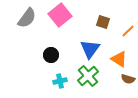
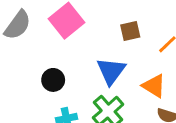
brown square: (103, 22) -> (130, 31), turned -32

